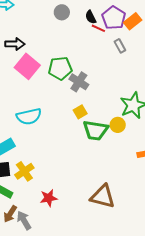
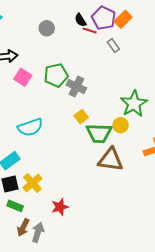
gray circle: (62, 12) -> (47, 28), moved
pink square: (27, 66) -> (23, 77), size x0.7
brown triangle: (103, 197) -> (110, 160), moved
gray arrow: (24, 220) -> (38, 232), turned 54

